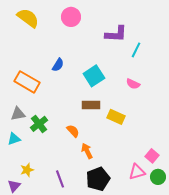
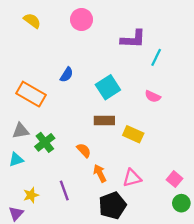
yellow semicircle: (28, 18) -> (32, 21), size x0.7
pink triangle: (137, 172) -> (132, 178), moved
purple line: (60, 179) -> (64, 191), moved

